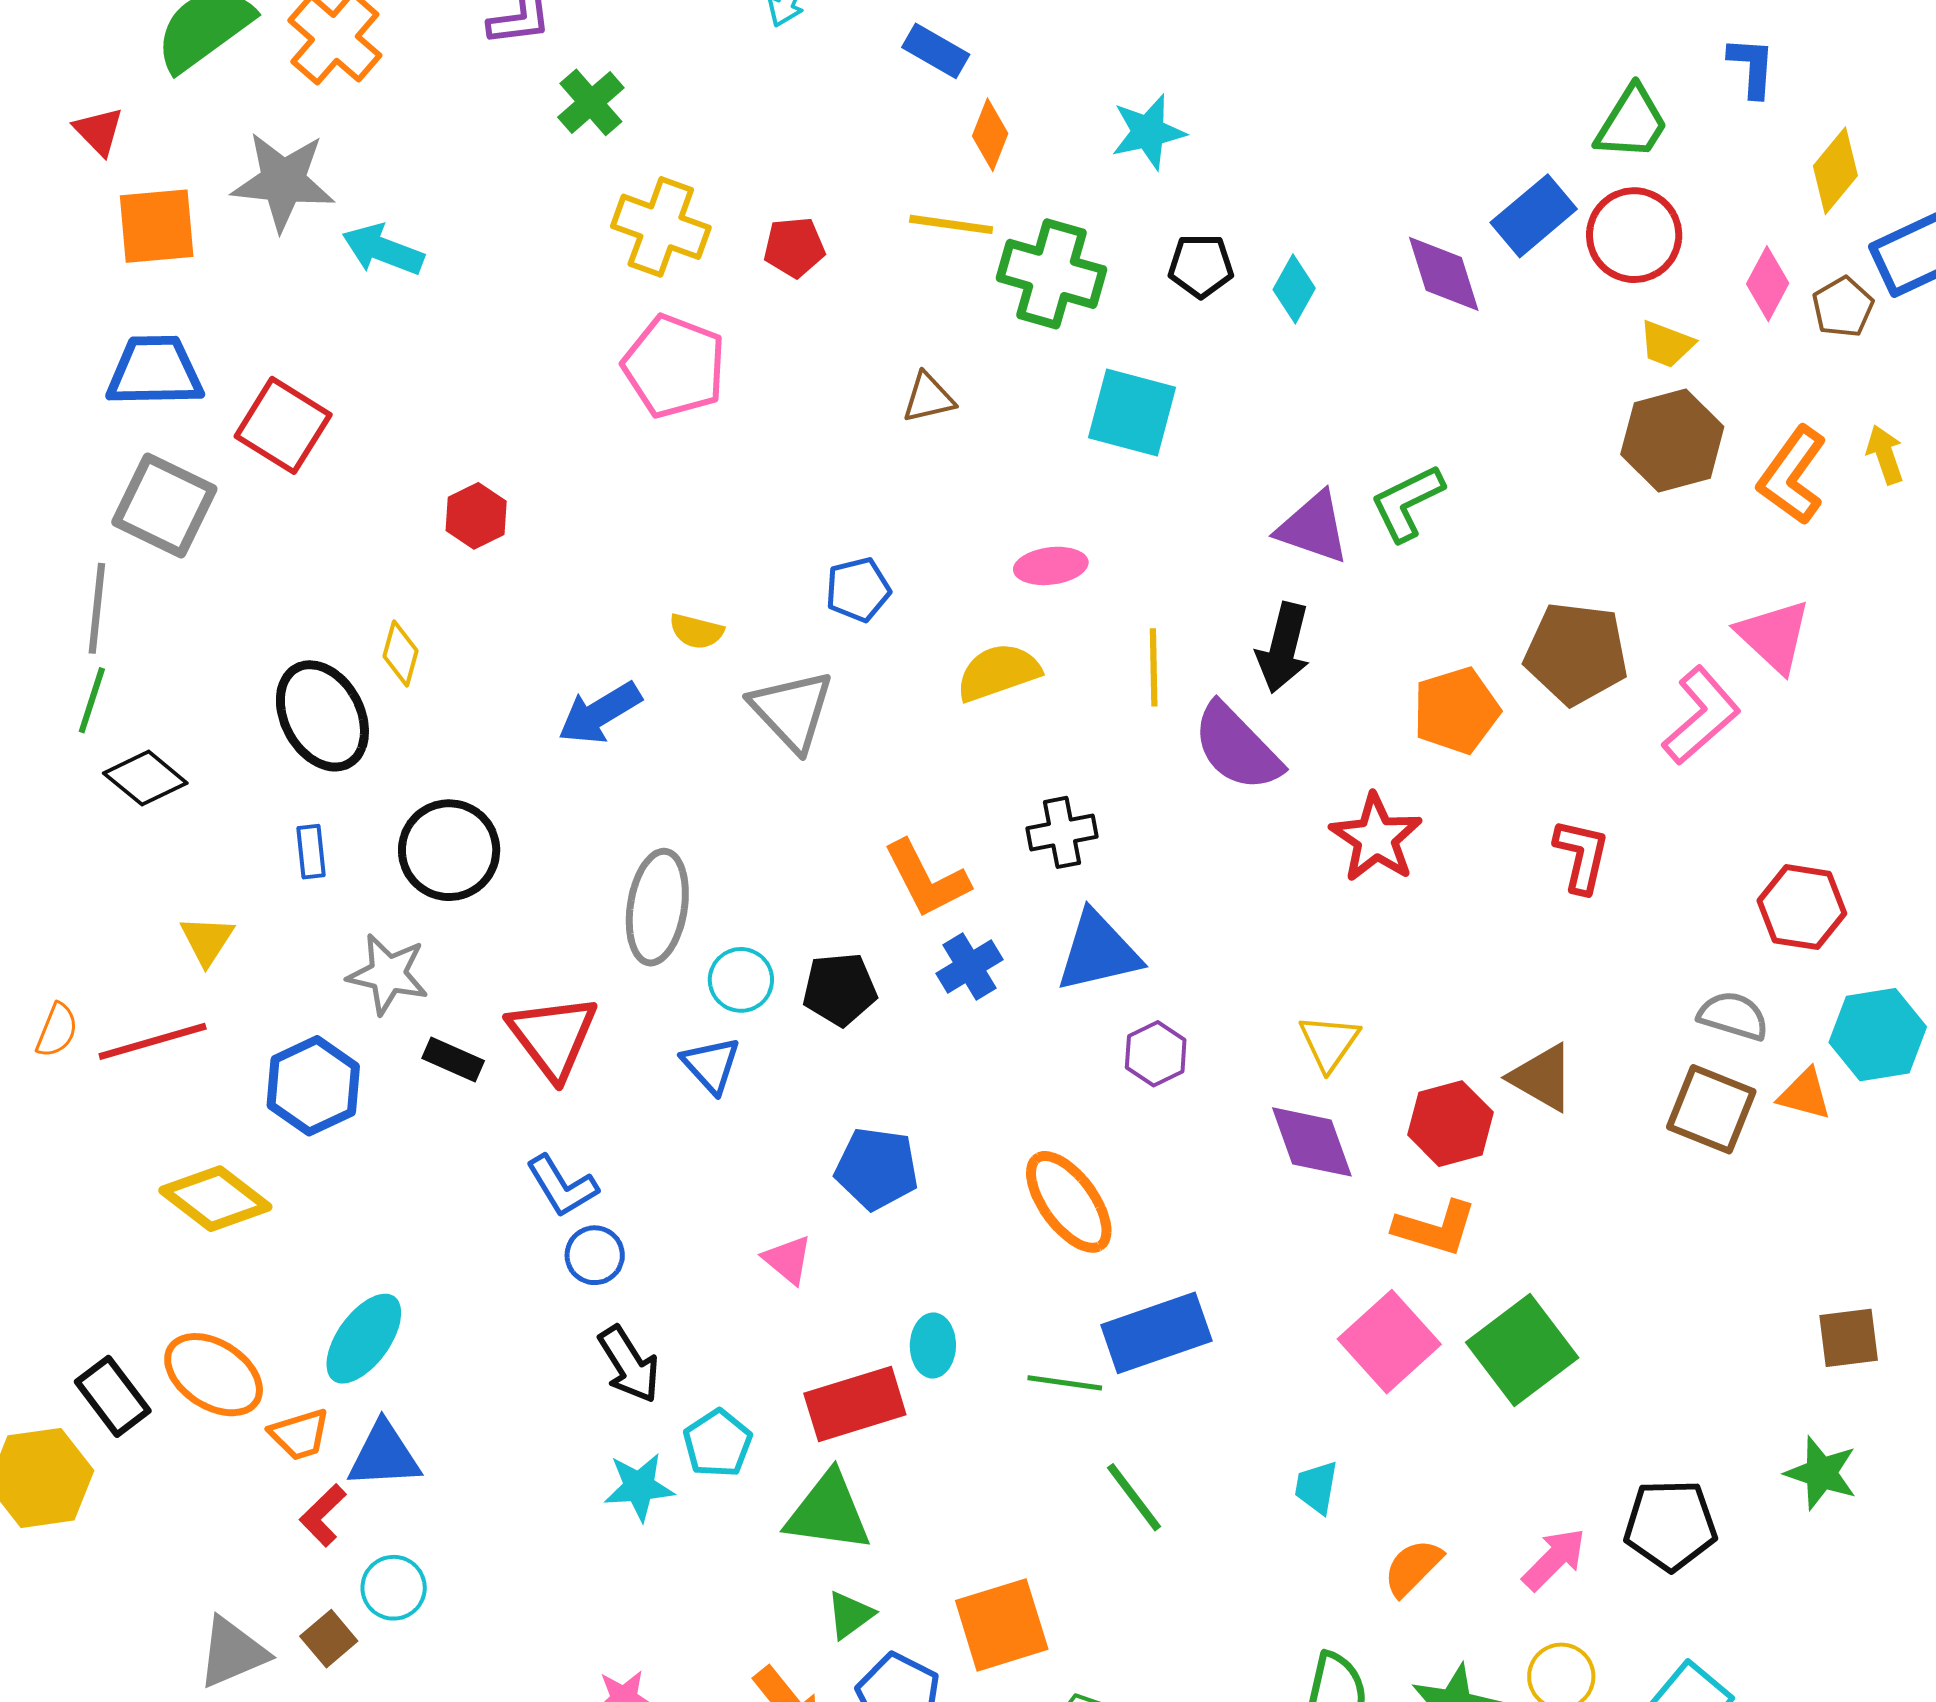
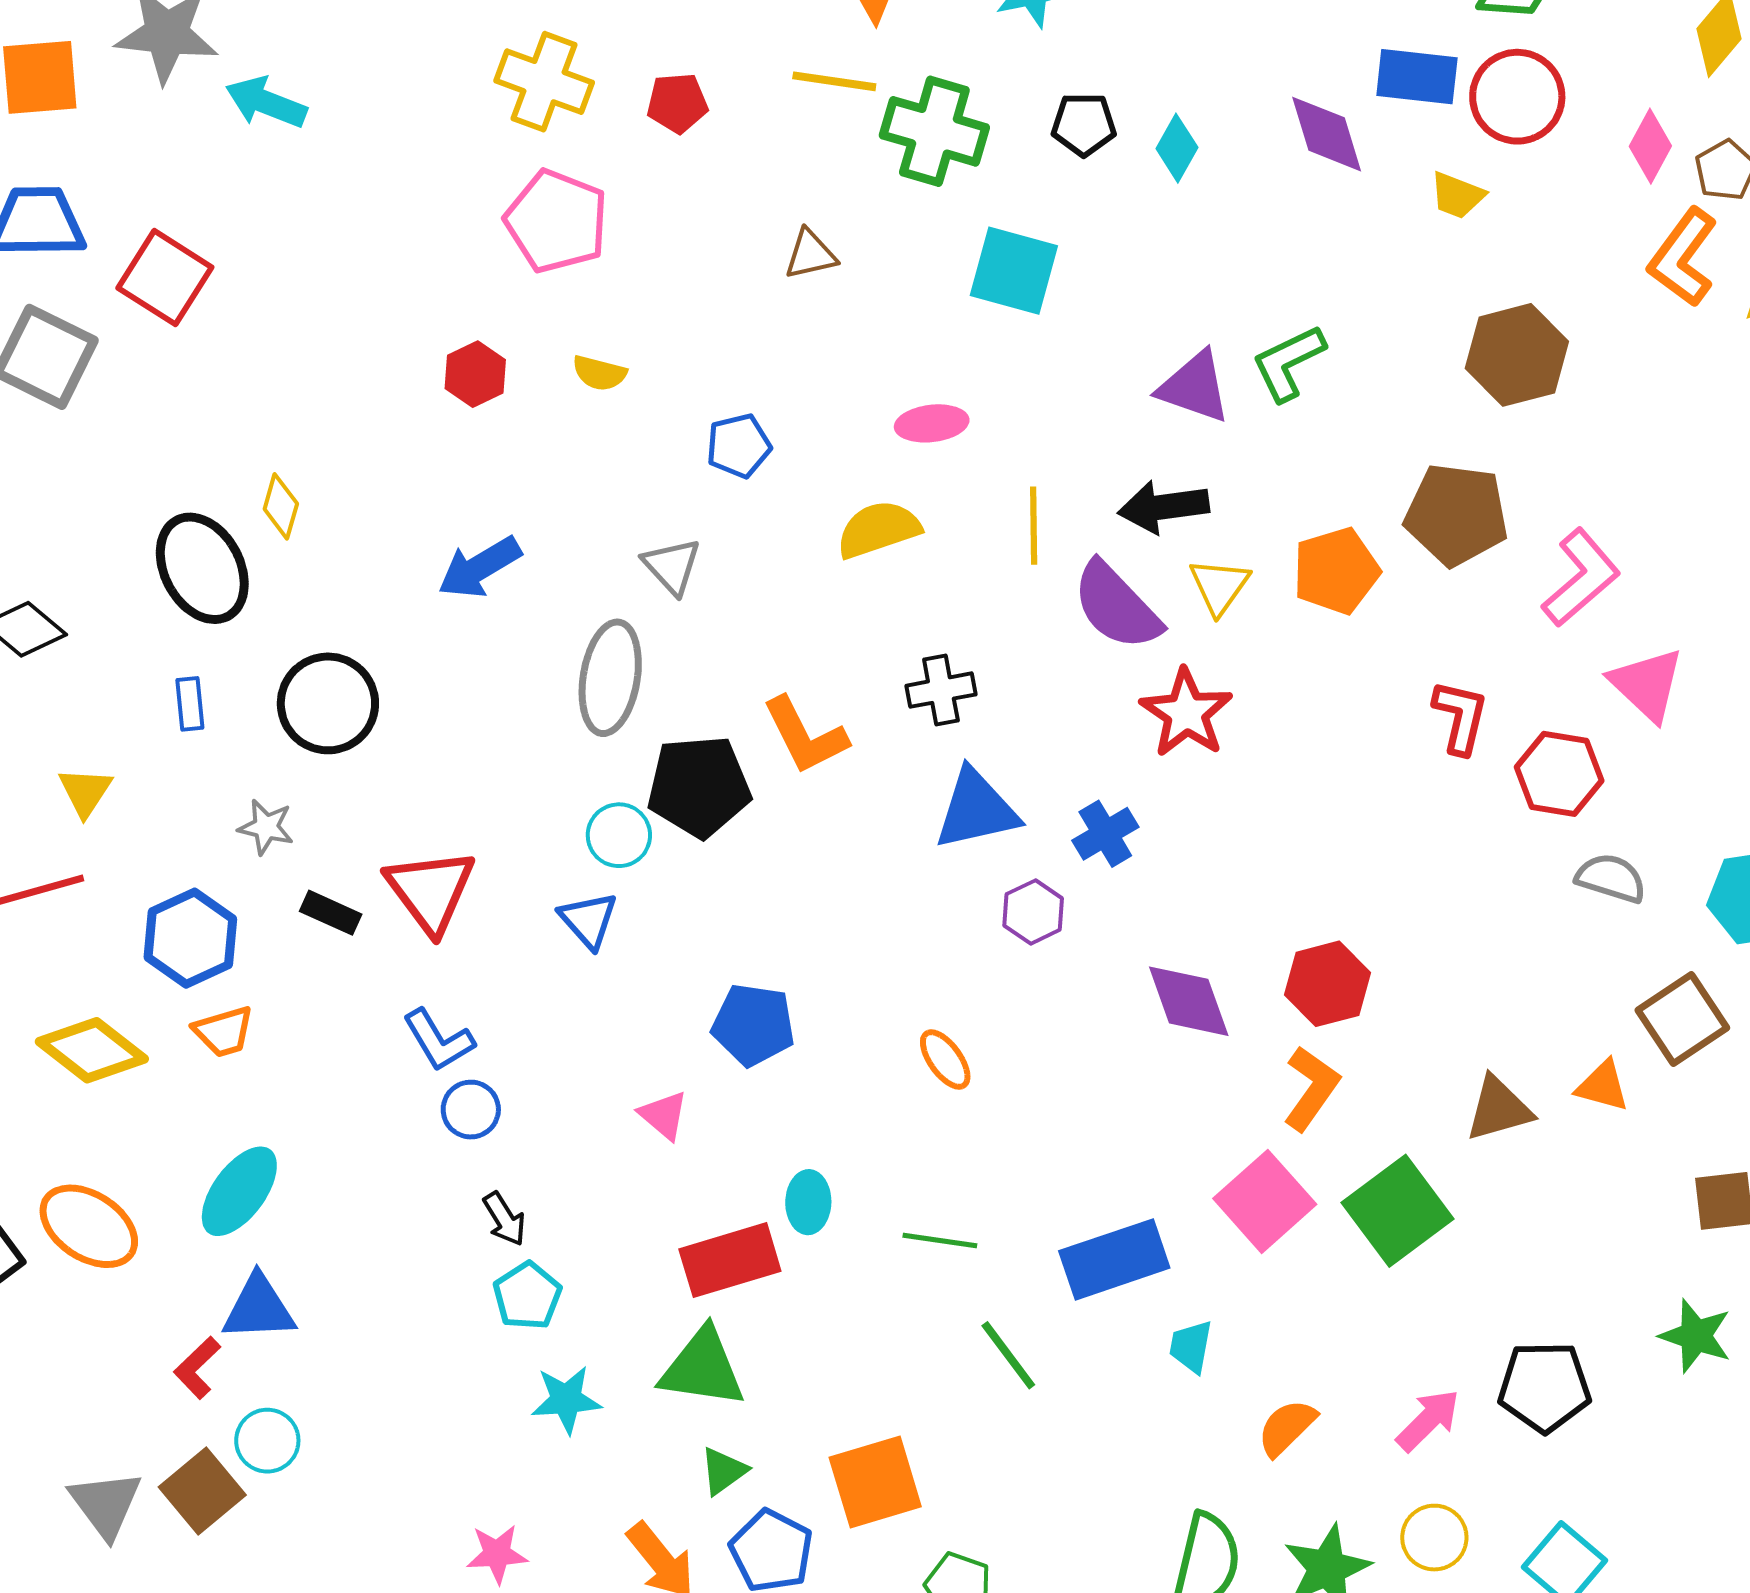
blue rectangle: (1534, 216) -> (1417, 77), turned 46
yellow trapezoid: (1667, 344) -> (1457, 195), moved
brown hexagon: (1672, 440) -> (1517, 355), moved
orange L-shape: (1792, 475) -> (1683, 257), moved
red hexagon: (476, 516) -> (475, 374), moved
yellow semicircle: (696, 631) -> (599, 373), moved
pink triangle: (1774, 636) -> (1647, 684), moved
black arrow: (1283, 648) -> (1164, 507), turned 68
gray triangle: (792, 710) -> (672, 566), size x0.7
red star: (1376, 838) -> (1186, 713), moved
gray ellipse: (657, 907) -> (610, 678), moved
red hexagon: (1802, 907) -> (1559, 774), moved
blue cross: (969, 966) -> (1105, 834), moved
gray star: (388, 974) -> (266, 827), size x0.7
black pentagon: (840, 989) -> (699, 786), moved, size x1.4
yellow triangle: (1329, 1042) -> (1219, 586), moved
brown triangle: (1542, 1078) -> (1499, 1109), moved, turned -46
orange triangle: (1805, 1094) -> (1603, 1086), moved
brown square: (1711, 1109) -> (1682, 1019), moved, turned 34
orange ellipse: (1069, 1202) -> (945, 1060), size x0.6
orange L-shape: (1435, 1228) -> (1311, 1088), turned -72
blue rectangle: (1156, 1333) -> (1114, 1259), moved
black arrow: (629, 1364) -> (504, 1219), size x0.7
orange trapezoid: (300, 1435) -> (224, 1032), moved
cyan pentagon: (718, 1443) -> (527, 1296), moved
cyan star: (639, 1487) -> (566, 1400), moved
brown square: (329, 1639) -> (202, 1491), size x1.5
gray triangle: (232, 1652) -> (106, 1504), turned -44

